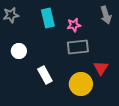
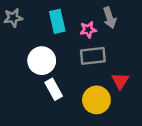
gray arrow: (106, 15) -> (110, 18), moved
white circle: (19, 51) -> (42, 61), moved, size x1.5

